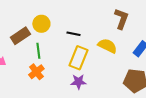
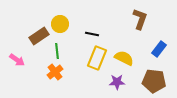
yellow semicircle: (107, 46) -> (124, 58), moved
purple star: (78, 82) -> (117, 82), moved

